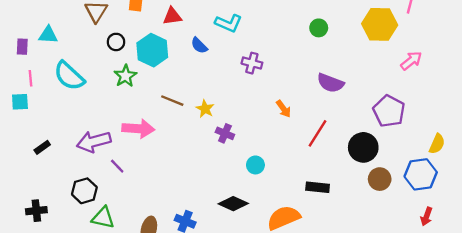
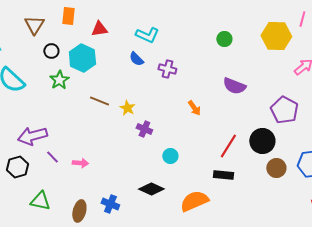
blue semicircle: (199, 45) -> (136, 59), moved
pink arrow: (138, 129) -> (80, 163), moved, size x0.6
red line: (318, 133) -> (228, 146), moved
black hexagon: (84, 191) -> (17, 167), moved

